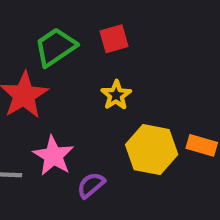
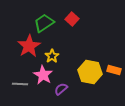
red square: (114, 39) -> (72, 19), turned -32
yellow star: (116, 95) -> (52, 56), moved

